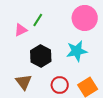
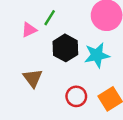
black hexagon: (41, 56) -> (65, 48), moved
brown triangle: (24, 82) -> (33, 78), moved

